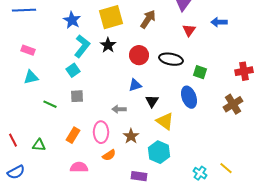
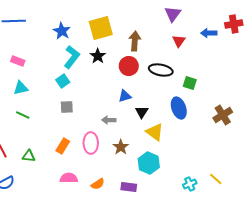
brown arrow: (148, 19) -> (135, 41), moved, turned -30
red cross: (244, 71) -> (234, 24), moved
green line: (50, 104) -> (23, 115), moved
orange semicircle: (109, 155) -> (98, 184), moved
cyan cross: (200, 173) -> (190, 184), turned 32

